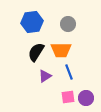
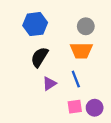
gray circle: (68, 24) -> (86, 26), moved
orange trapezoid: (61, 50) -> (81, 50), moved

